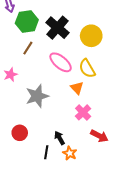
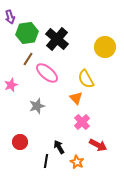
yellow circle: (91, 36) -> (105, 47), moved
pink ellipse: (61, 62) -> (47, 73), moved
gray star: (37, 96) -> (37, 106), size x0.7
orange star: (70, 153) -> (77, 162), moved

